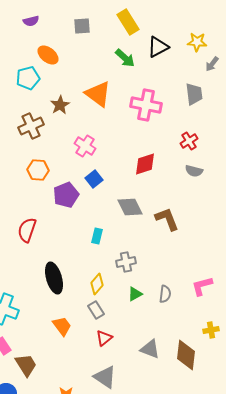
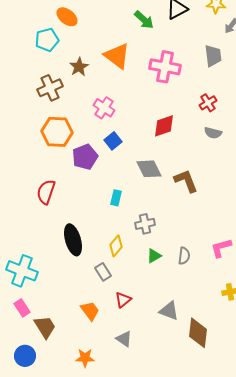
orange hexagon: (38, 170) -> (57, 132), size x1.4
gray rectangle: (96, 310) -> (103, 272), moved
orange trapezoid: (62, 326) -> (90, 311), moved
brown diamond: (186, 355) -> (198, 333), moved
gray triangle: (105, 377) -> (124, 339), size x0.7

